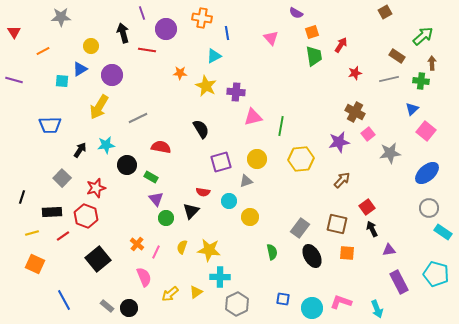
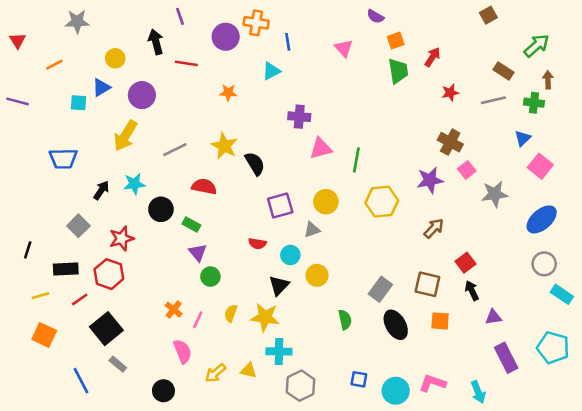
purple circle: (166, 29) -> (226, 37), moved
yellow star: (206, 86) -> (224, 146), moved
black triangle: (191, 211) -> (279, 285), moved
black square: (98, 259) -> (106, 329), moved
yellow triangle: (196, 292) -> (248, 370), turned 48
gray rectangle: (107, 306) -> (118, 364), moved

